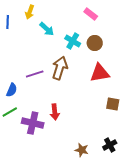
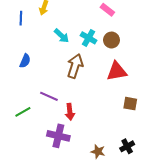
cyan arrow: (47, 29) -> (61, 36), moved
purple line: (35, 74) -> (49, 96), moved, turned 42
blue semicircle: (12, 90) -> (25, 61), moved
purple cross: (33, 123) -> (58, 136), moved

